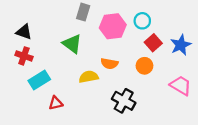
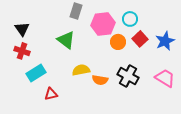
black triangle: (24, 32) -> (22, 29), turned 35
orange semicircle: (109, 64) -> (100, 80), moved
orange circle: (144, 66) -> (118, 42), moved
black cross: (124, 101) -> (128, 76), moved

